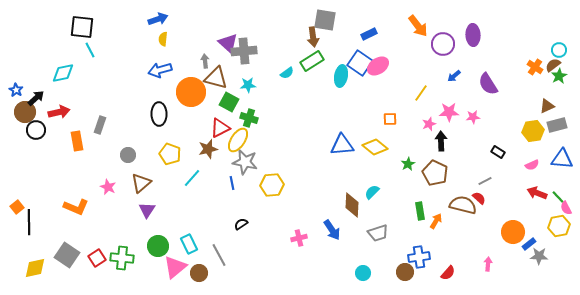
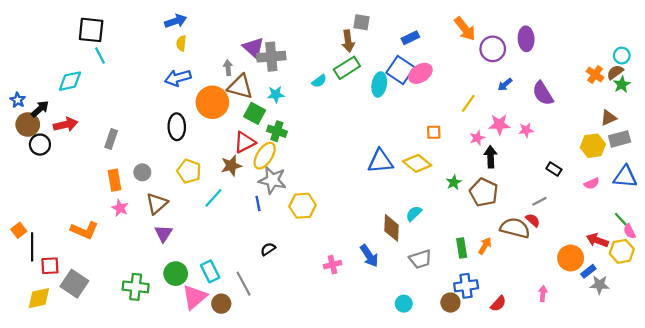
gray square: (325, 20) -> (361, 22), size x0.7
orange rectangle: (77, 141) -> (114, 180), moved
red arrow: (537, 193) -> (597, 240), moved
green rectangle: (420, 211) -> (462, 248), moved
red square: (97, 258) -> (50, 266), moved, turned 30

